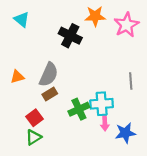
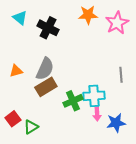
black cross: (70, 36) -> (48, 28), moved
brown rectangle: (50, 94) -> (46, 87), size x1.5
red square: (35, 118) -> (13, 119), moved

